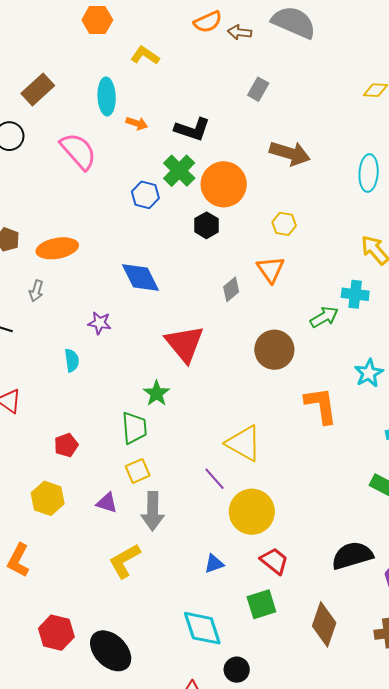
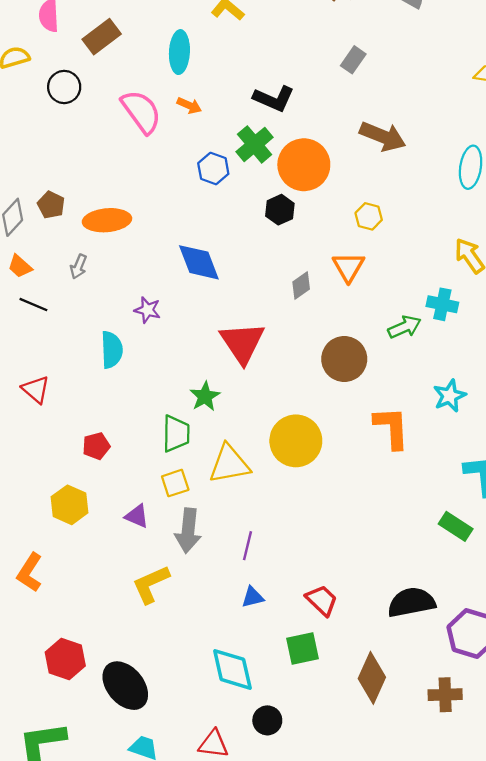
orange arrow: (137, 123) -> (189, 105), moved
cyan semicircle: (72, 360) -> (112, 350), size x1.4
yellow triangle: (244, 443) -> (229, 464), moved, turned -45
purple line: (215, 479) -> (248, 546), moved, turned 50
yellow circle: (252, 512) -> (296, 441), moved

